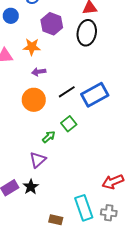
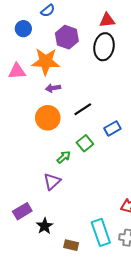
orange star: (32, 47) -> (46, 62), size x1.5
blue rectangle: (95, 95) -> (112, 128), moved, size x0.6
black star: (31, 187) -> (45, 226), moved

